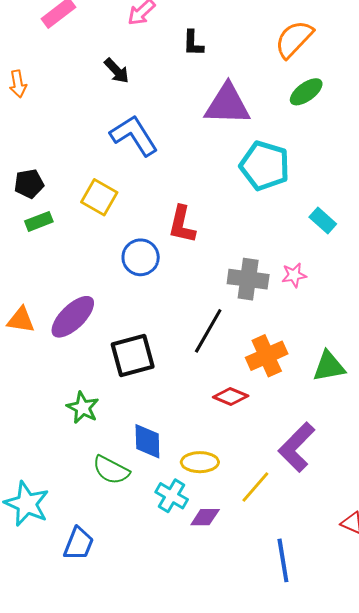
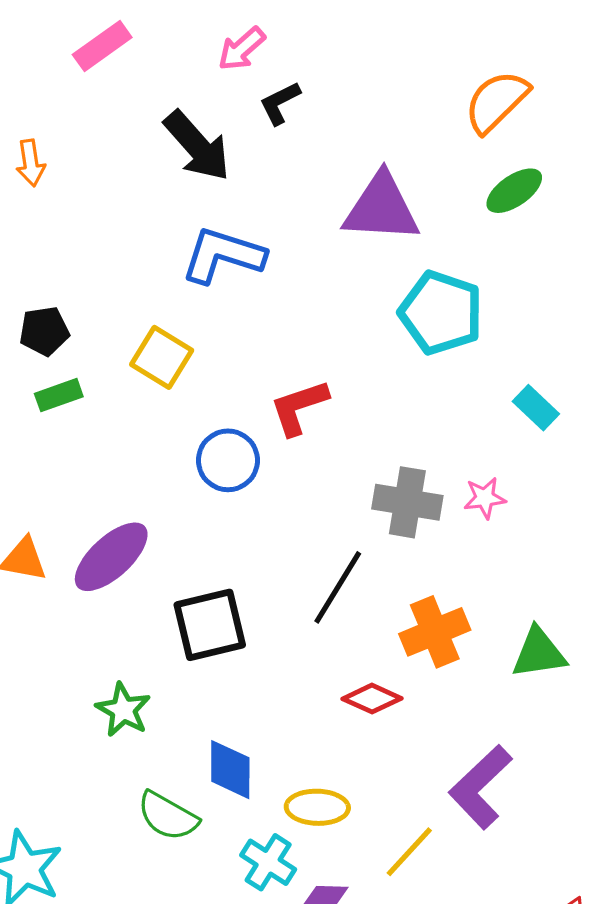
black L-shape: (193, 43) -> (280, 103), moved, turned 60
black arrow: (117, 71) -> (197, 146), size x1.6
blue L-shape: (134, 135) -> (223, 255), turned -42
red L-shape: (182, 224) -> (299, 407), turned 57

